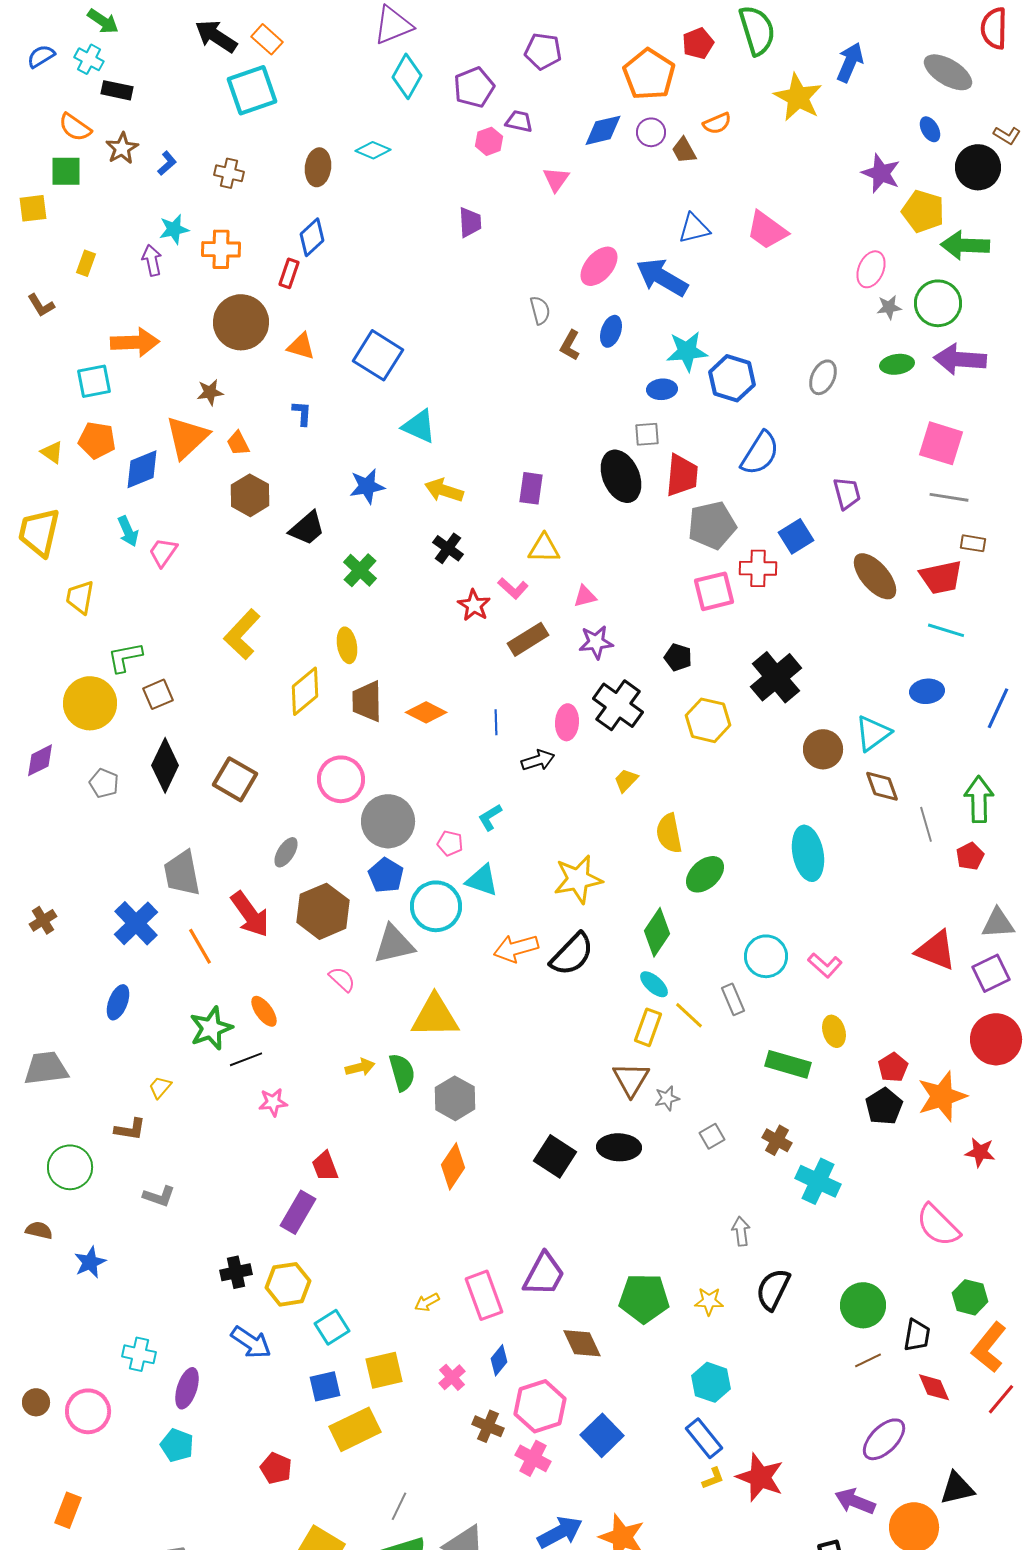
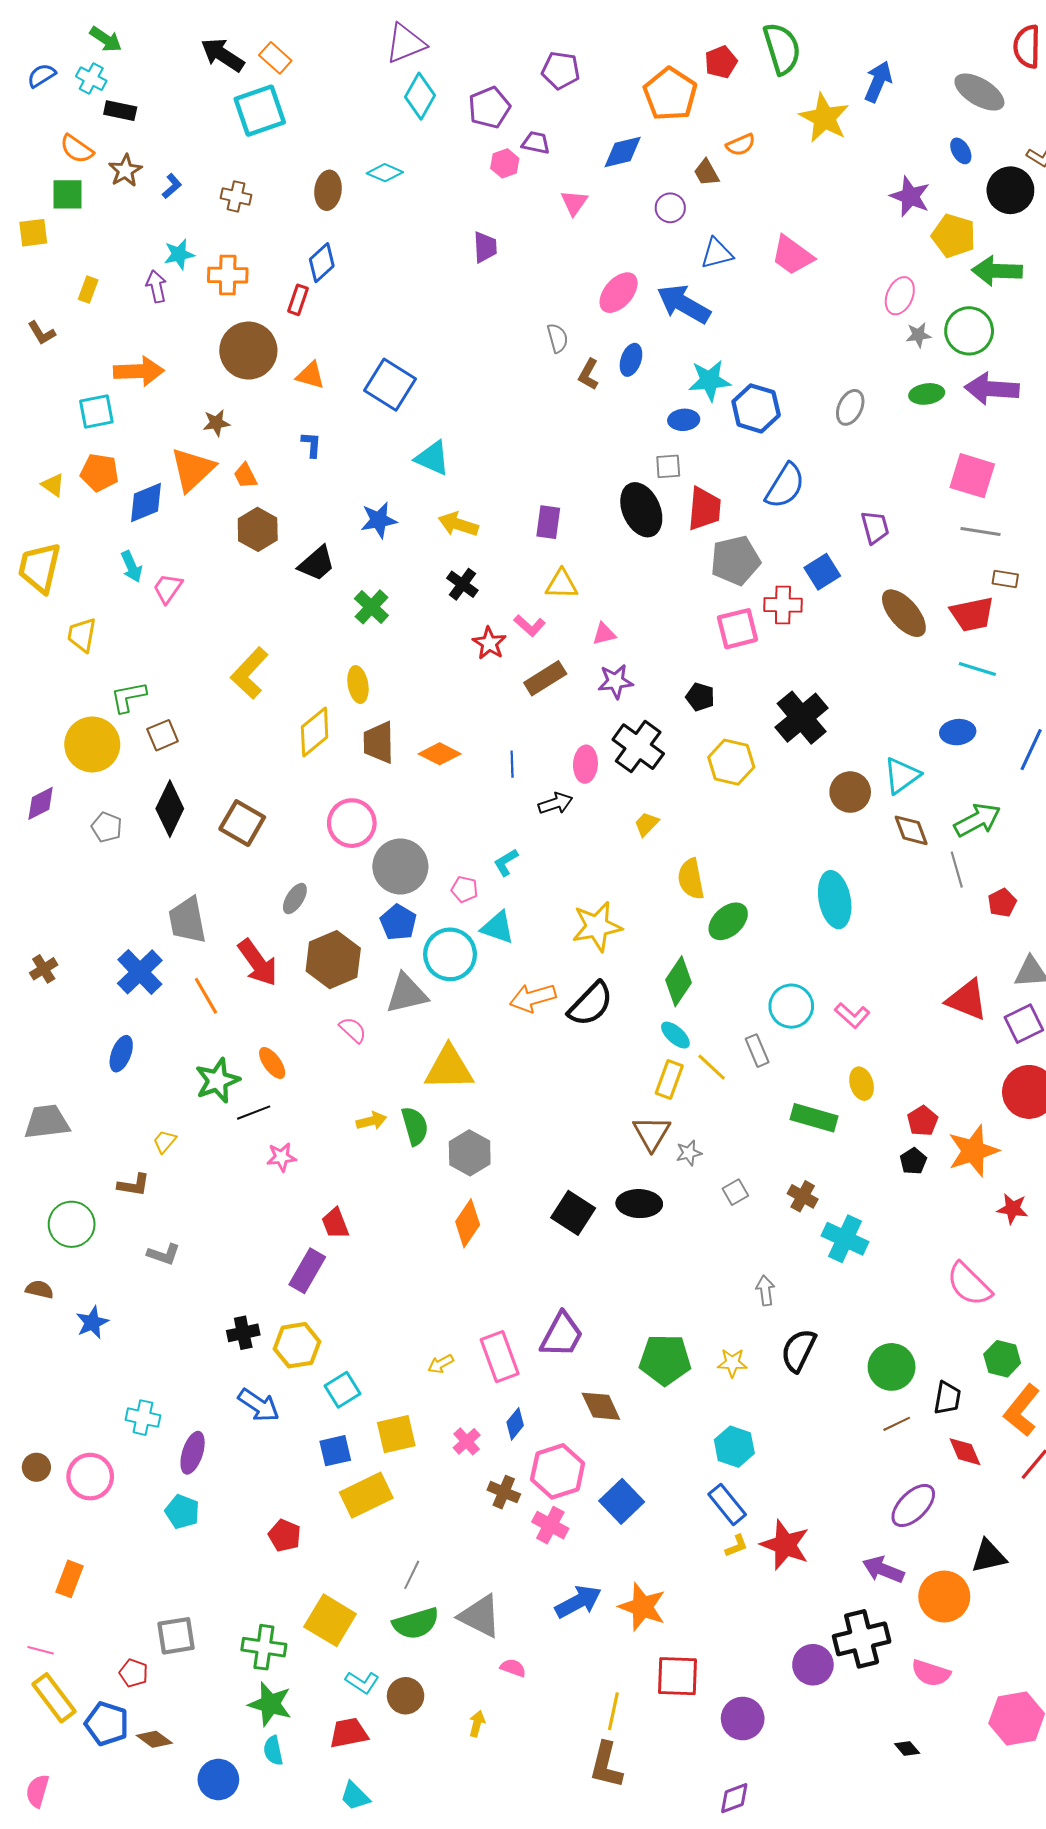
purple circle: (651, 132) -> (670, 208), moved
green arrow: (979, 799) -> (977, 820), moved, turned 63
black pentagon: (884, 1106) -> (913, 1161), size x0.7

